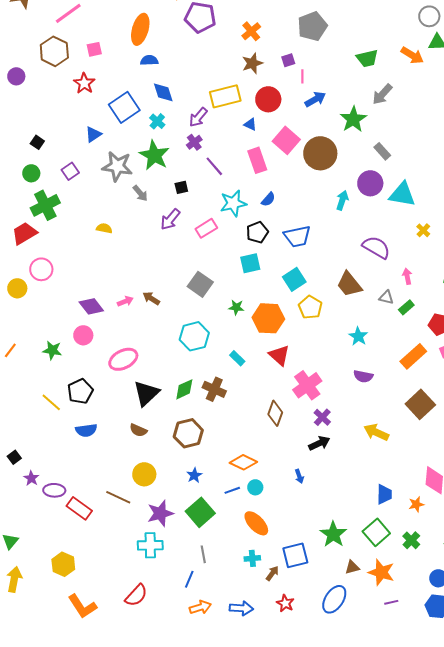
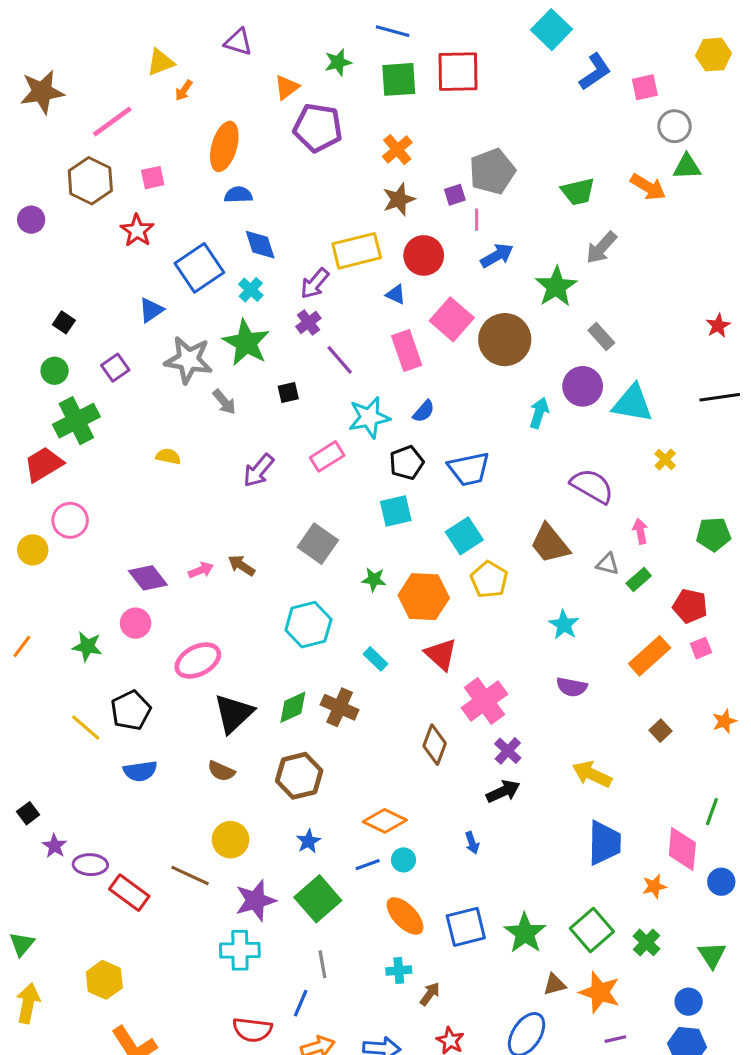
gray pentagon: (312, 26) -> (492, 171), moved
purple arrow: (170, 219) -> (259, 470), moved
brown square: (420, 404) -> (660, 731), size x0.5
blue trapezoid: (384, 494) -> (604, 843), moved, size x1.4
blue square: (295, 555) -> (466, 927), moved
red semicircle: (136, 595) -> (252, 1030), moved, turned 55

